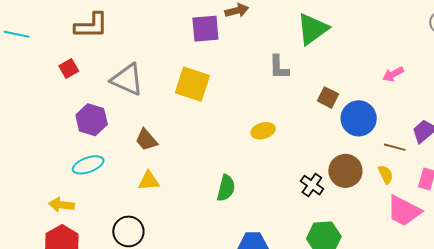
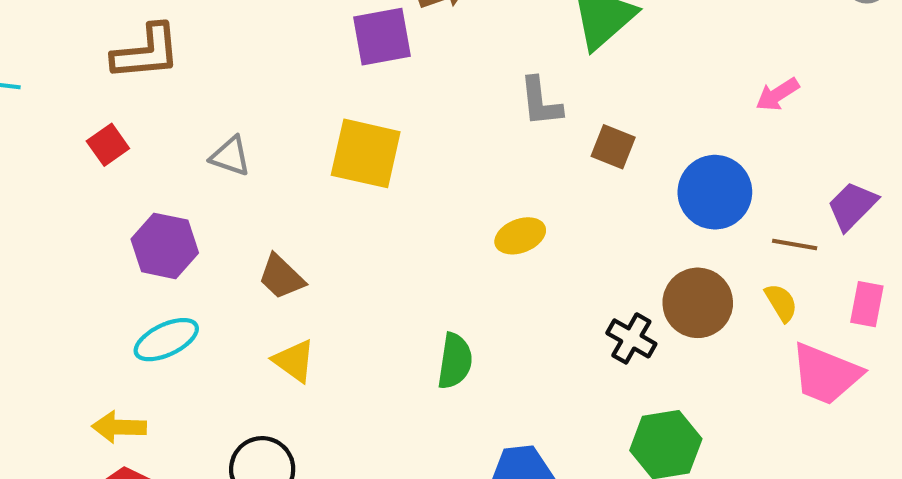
gray triangle: (127, 79) -> (230, 156), size x0.6
brown square: (328, 97) -> (613, 147), moved
yellow triangle: (149, 181) -> (294, 361), turned 45

